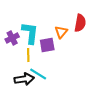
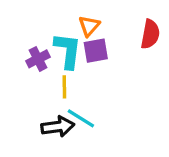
orange triangle: (61, 32) -> (89, 26), moved
purple square: (47, 45) -> (96, 51), moved

